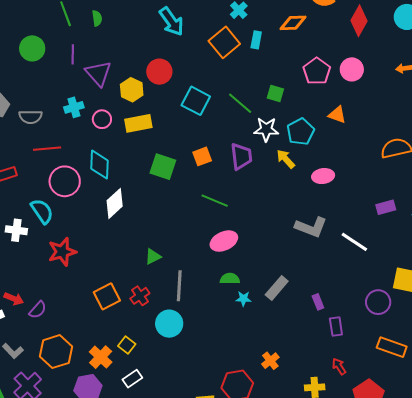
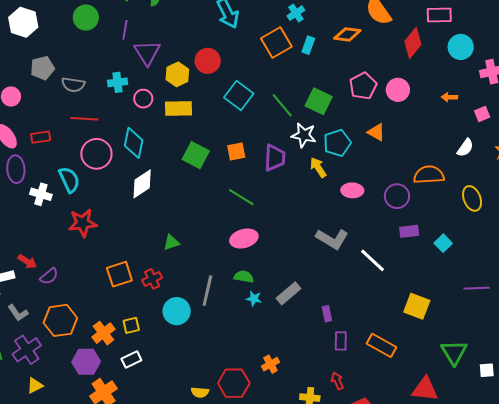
green square: (275, 94) -> (319, 101), size x1.5
gray line: (179, 286) -> (207, 291), moved
purple circle: (378, 302) -> (397, 196), moved
yellow square: (127, 345) -> (131, 325), turned 30
orange rectangle: (392, 347) -> (381, 345), moved

